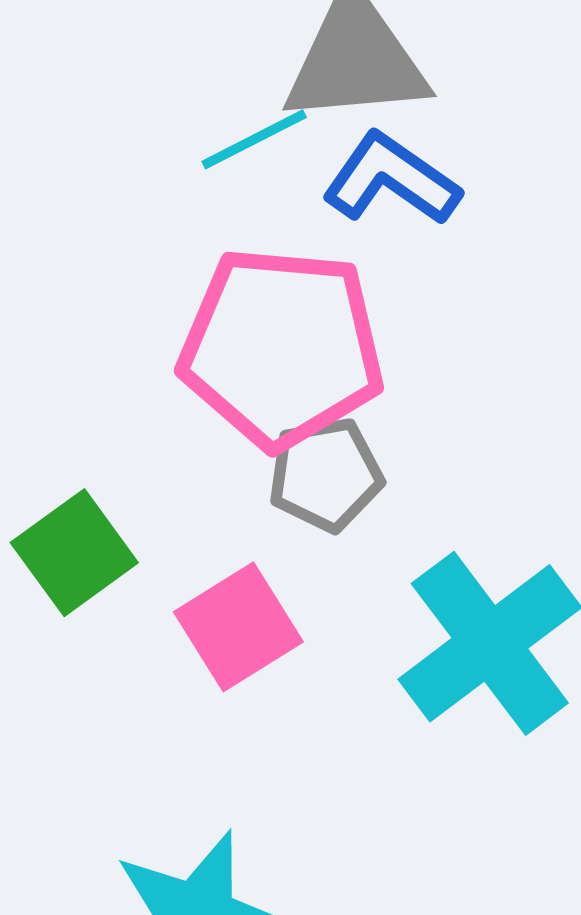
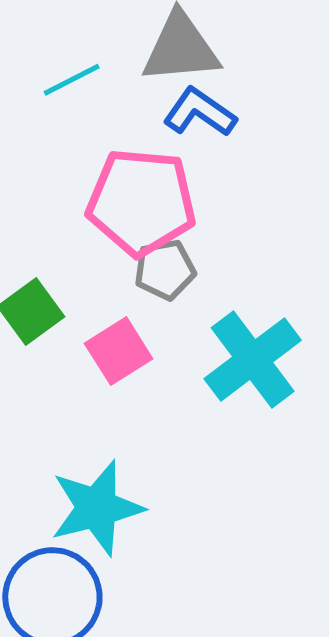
cyan line: (254, 139) -> (72, 80), moved

